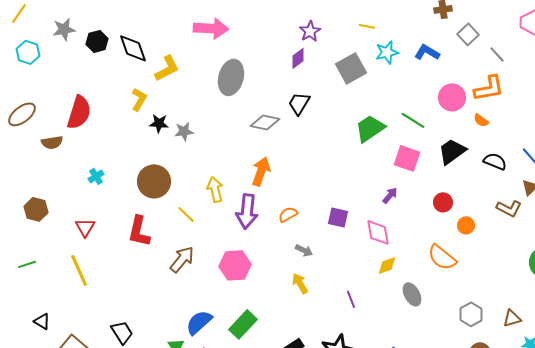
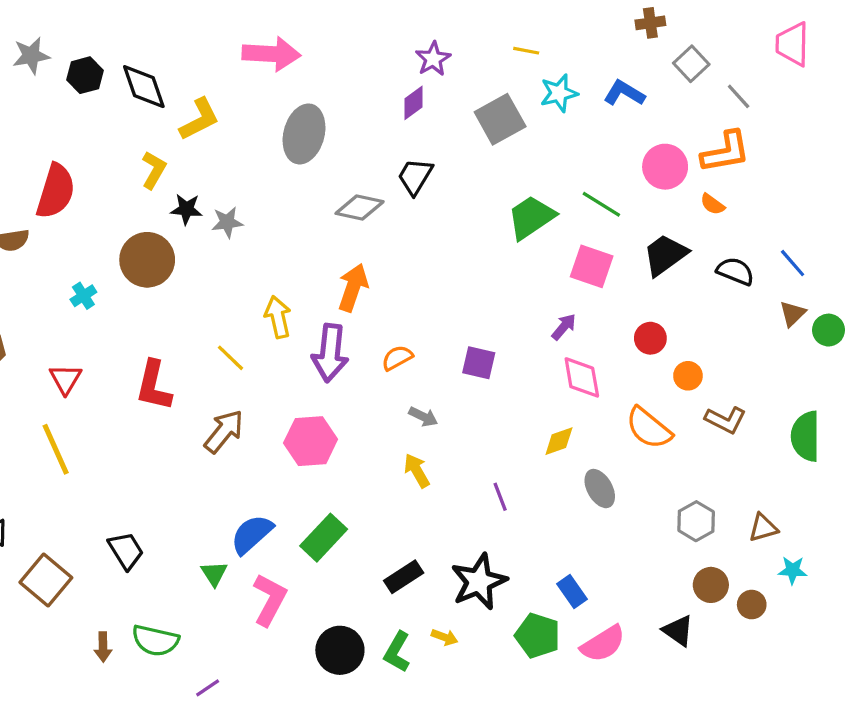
brown circle: (154, 181) -> (147, 260), moved
brown L-shape: (509, 208) -> (726, 420), moved
pink diamond: (378, 232) -> (582, 377), moved

